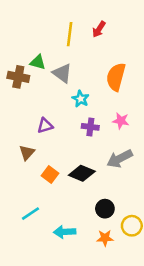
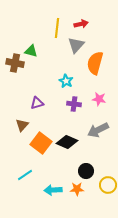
red arrow: (99, 29) -> (81, 24), turned -136
gray triangle: (62, 73) -> (76, 45), moved, turned 36
orange square: (50, 174) -> (41, 143), size x1.5
orange star: (105, 238) -> (77, 189), moved

